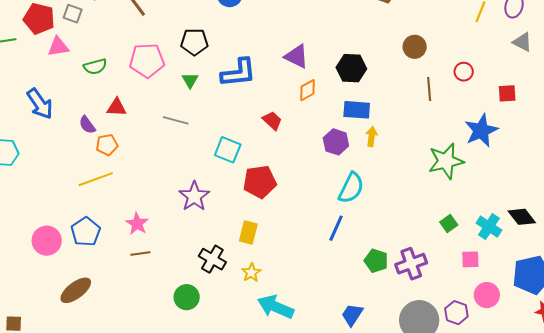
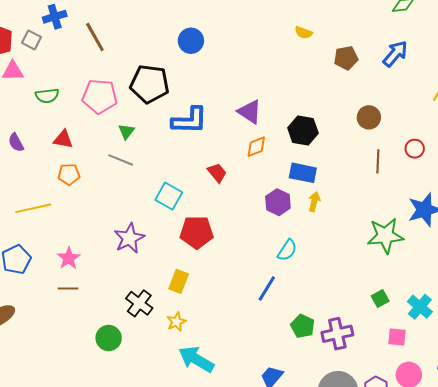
black pentagon: (194, 42) -> (150, 84), size x1.4
green triangle: (190, 80) -> (126, 131), moved
purple semicircle: (87, 125) -> (16, 143), moved
orange pentagon: (107, 145) -> (69, 174), moved
cyan semicircle: (351, 188) -> (287, 250), size x0.7

